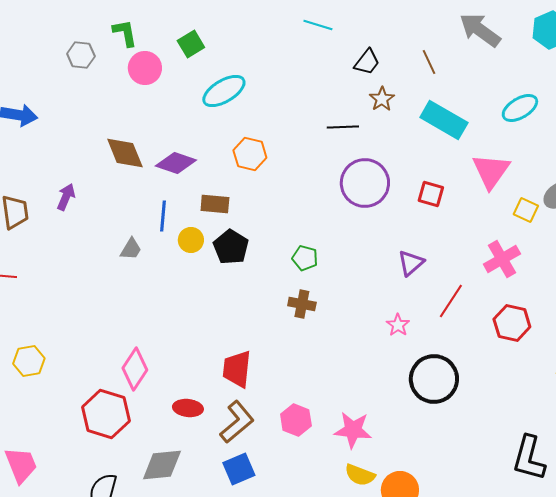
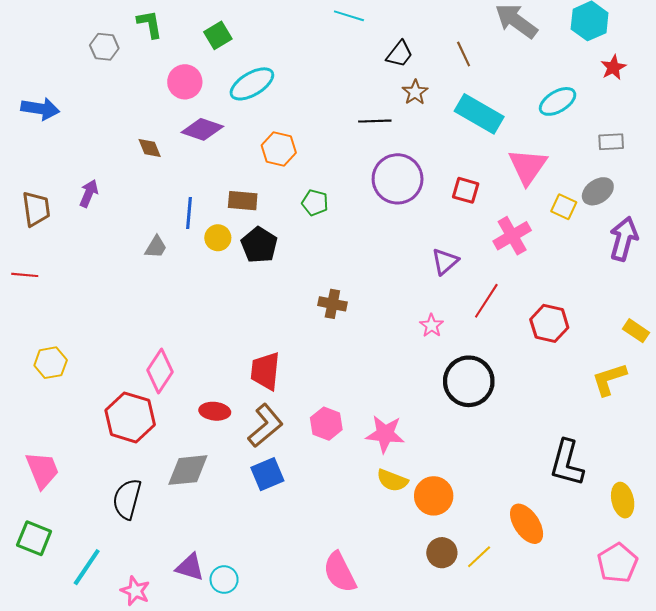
pink circle: (145, 68) -> (185, 82), moved
brown diamond: (125, 153) -> (150, 148), size x0.6
purple diamond: (176, 163) -> (202, 129), moved
green pentagon: (305, 258) -> (315, 203), moved
pink cross: (502, 259) -> (512, 236), moved

